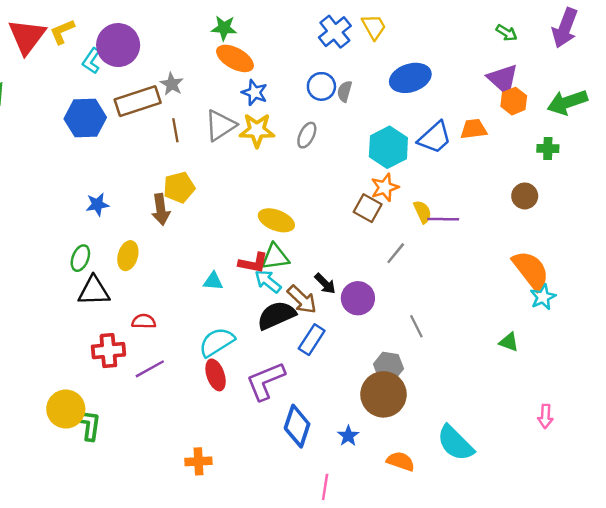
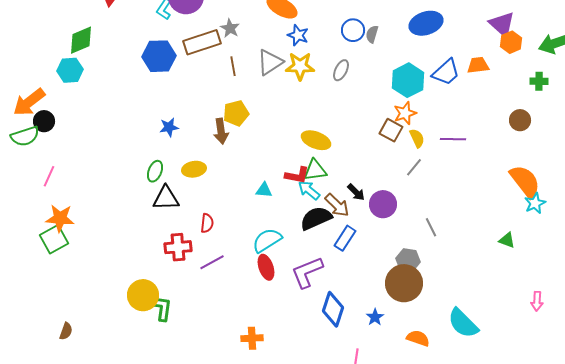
yellow semicircle: (422, 212) -> (417, 138), moved
yellow ellipse: (128, 256) -> (194, 169), turned 65
red semicircle: (144, 321) -> (207, 223), turned 96

